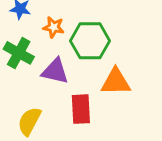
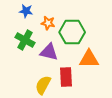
yellow semicircle: (29, 121) -> (43, 85), moved

